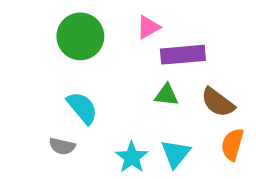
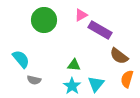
purple rectangle: (183, 55) -> (100, 30), turned 35
green triangle: (166, 95) -> (74, 65), moved
cyan semicircle: (82, 108) -> (21, 59), moved

